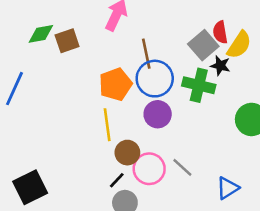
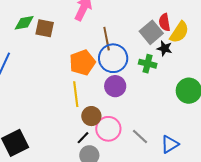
brown square: (67, 41) -> (45, 28), turned 30
green cross: (199, 85) -> (148, 64), size x0.7
gray line: (182, 167) -> (140, 136), moved

